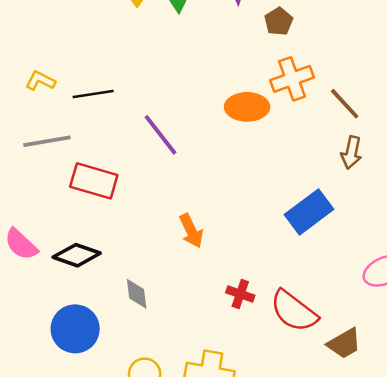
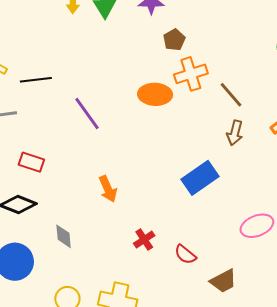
brown pentagon: (279, 21) -> (174, 40), moved
red rectangle: (94, 181) -> (31, 162), moved, size x0.7
red cross: (240, 294) -> (144, 240), turned 35
red semicircle: (294, 311) -> (185, 254), size x0.6

